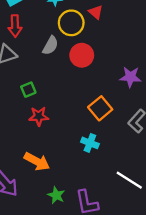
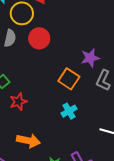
purple star: (130, 77) -> (90, 58), moved
cyan cross: (90, 143) -> (69, 111), turned -35

